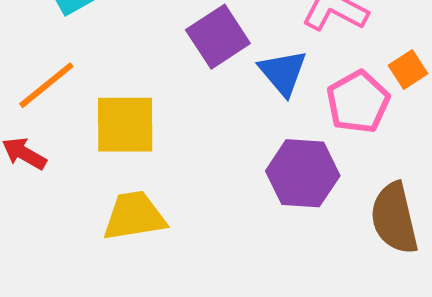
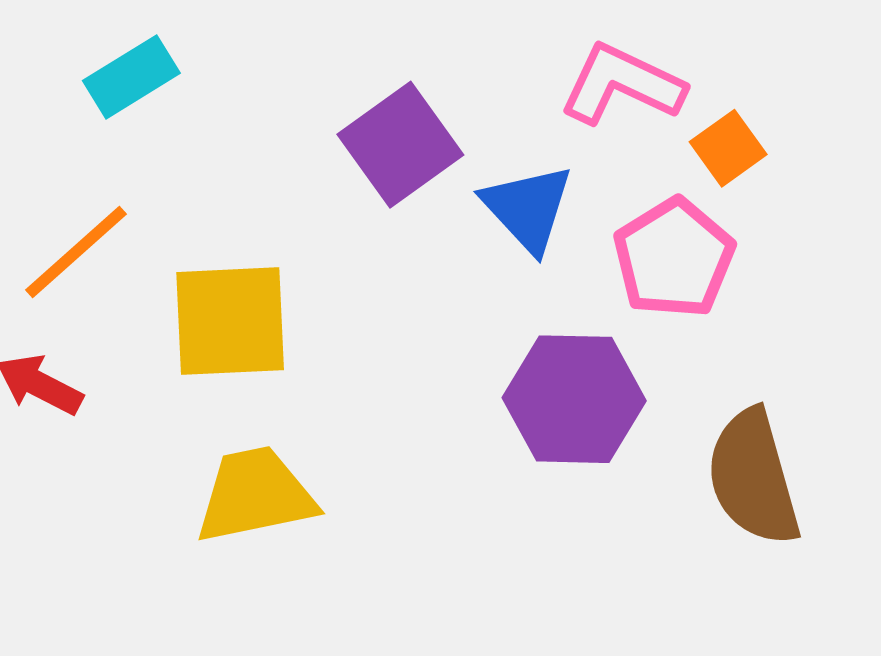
orange square: (408, 70) -> (728, 148), moved

